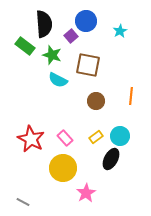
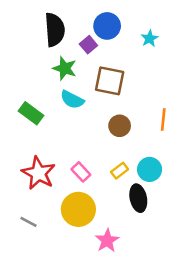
green rectangle: (25, 46) -> (31, 113), moved
black ellipse: (111, 159) -> (138, 198), turned -40
gray line: (23, 202) -> (28, 222), moved

